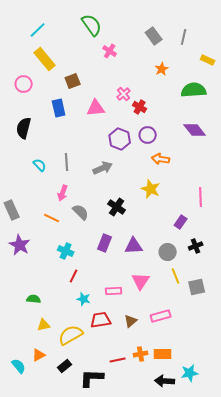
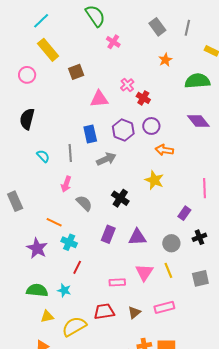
blue rectangle: (59, 108) -> (90, 134), moved
orange line: (52, 218) -> (54, 222), moved
purple star: (20, 245) -> (37, 248), moved
yellow line: (176, 276) -> (168, 270), moved
green semicircle: (34, 299) -> (37, 290), size x1.5
cyan star: (84, 299) -> (64, 290), moved

